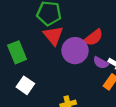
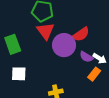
white square: (25, 85) -> (19, 74), turned -35

